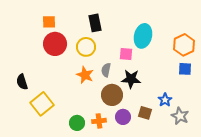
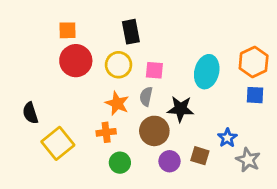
cyan ellipse: (143, 36) -> (207, 72), moved
pink square: (126, 54) -> (154, 70), moved
orange cross: (99, 121) -> (106, 132), moved
green circle: (77, 123) -> (120, 163), moved

